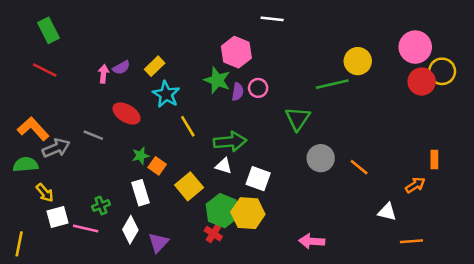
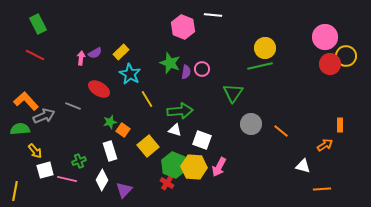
pink hexagon: (236, 52) -> (183, 27), moved
yellow circle: (358, 61) -> (265, 48), moved
pink arrow: (312, 241) -> (219, 167), moved, turned -66

